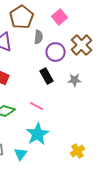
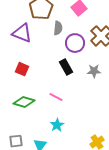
cyan star: (38, 134) -> (57, 125), size x0.6

